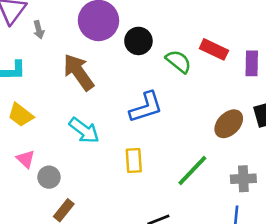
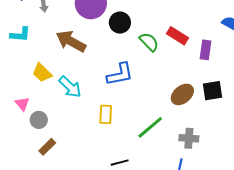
brown arrow: (79, 72) -> (71, 41), turned -32
yellow trapezoid: (21, 115) -> (42, 73), moved

